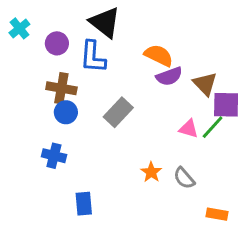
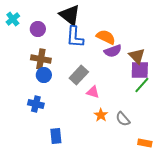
blue L-shape: (93, 57) -> (75, 37), moved
purple square: (226, 105) -> (140, 70), moved
pink triangle: (189, 129) -> (93, 92), moved

